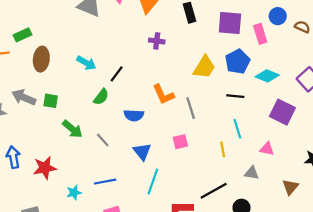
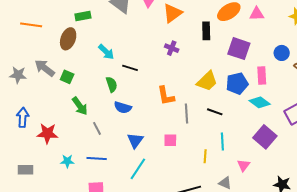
pink rectangle: (260, 34) -> (262, 75), moved
green rectangle: (22, 35) -> (83, 16), moved
black line: (117, 74) -> (130, 68), turned 56
black line: (235, 96) -> (215, 112), moved
green semicircle: (101, 97) -> (112, 84), turned -70
blue semicircle: (134, 115) -> (123, 107), moved
gray line: (103, 140) -> (97, 128), moved
pink triangle: (267, 149) -> (244, 165), turned 40

